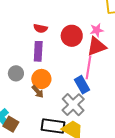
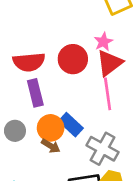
red semicircle: (40, 28) -> (29, 62), size x1.6
blue rectangle: (82, 85) -> (71, 125), moved

